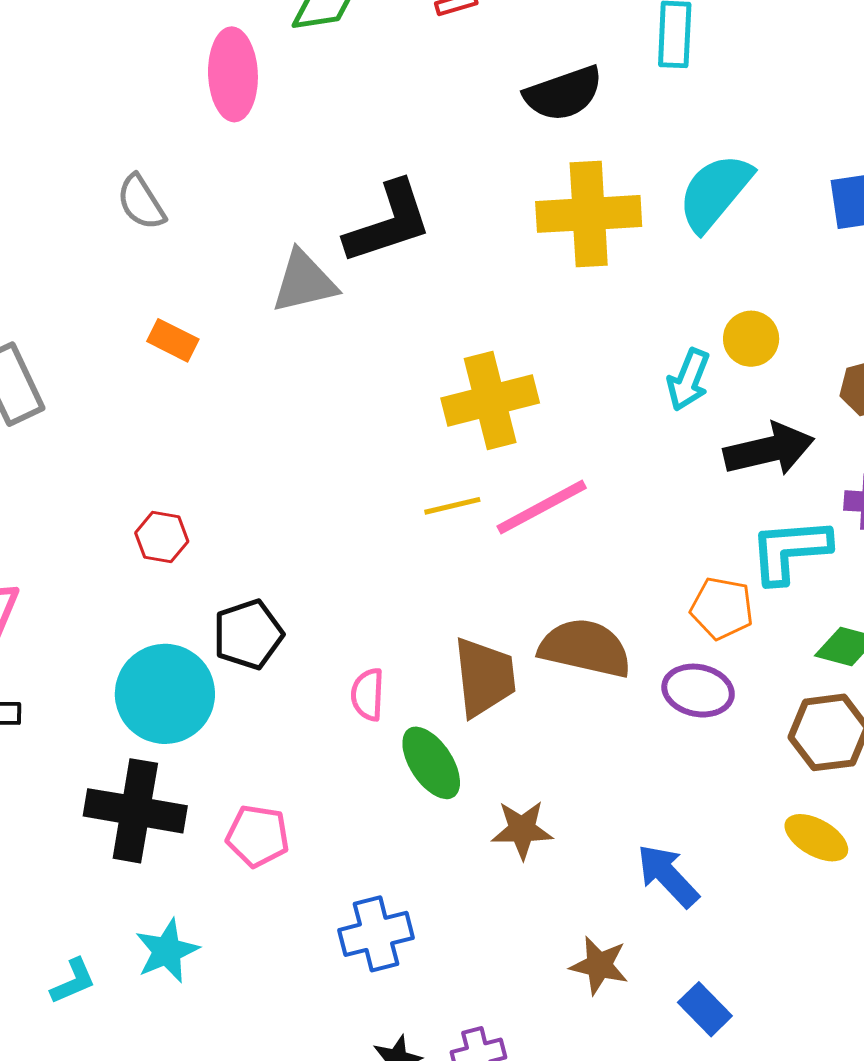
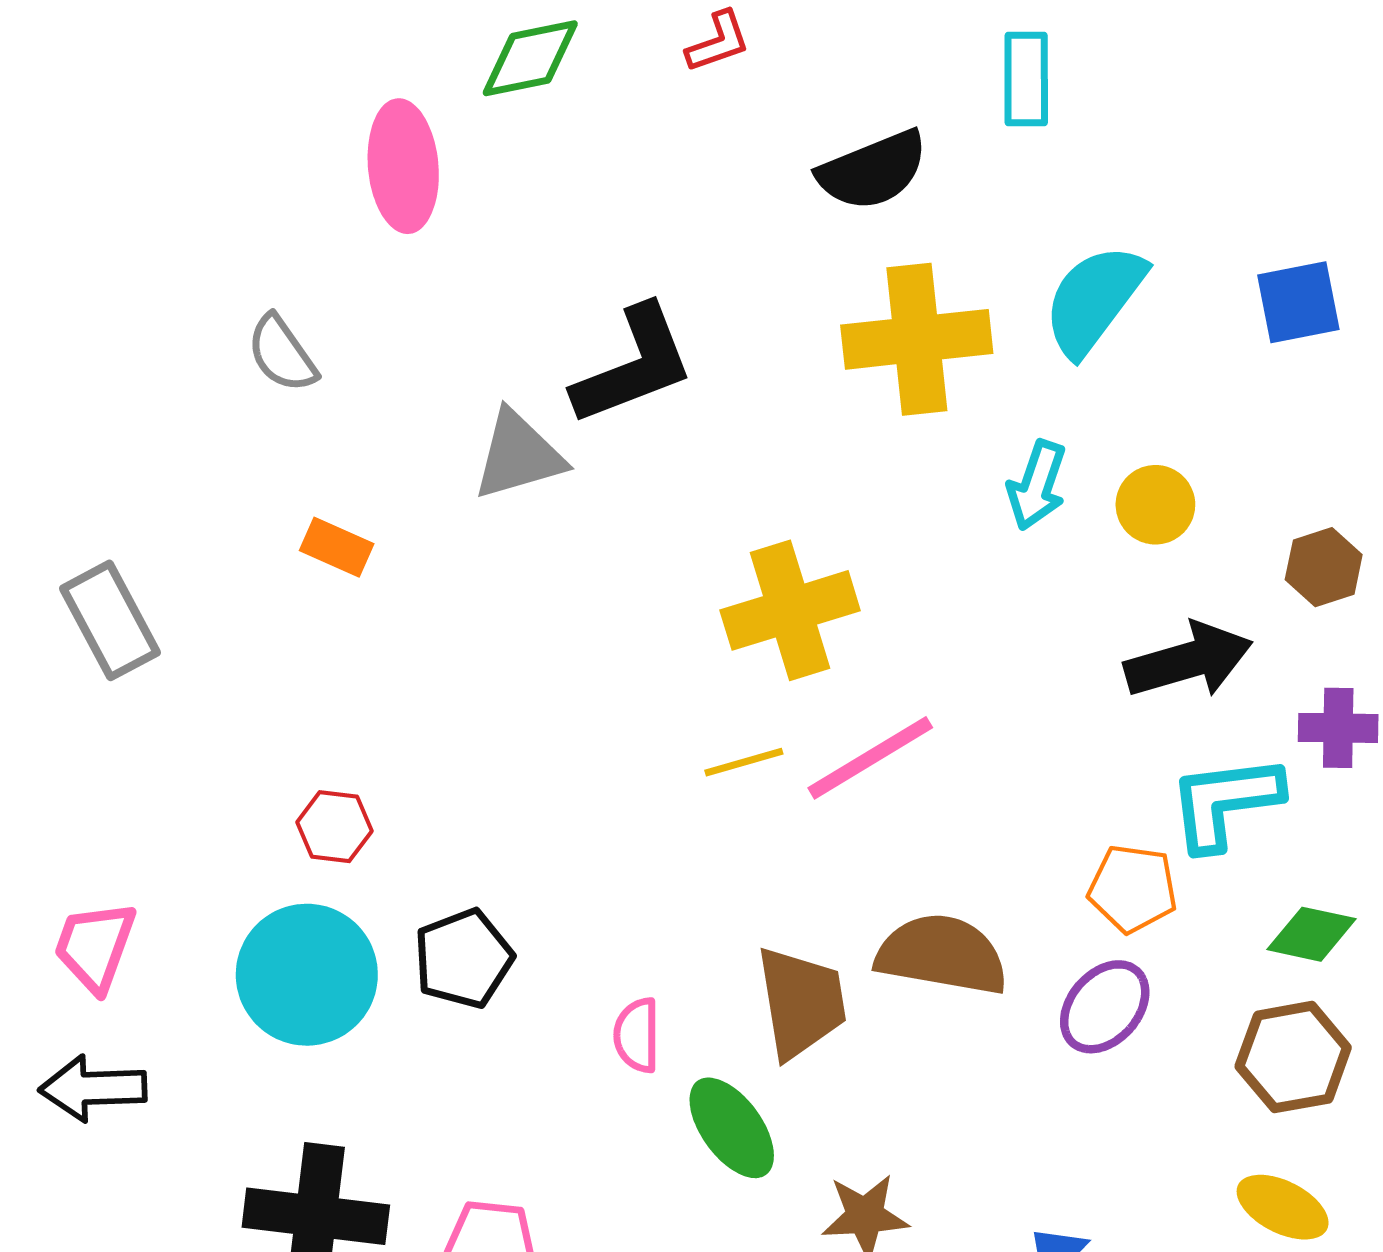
cyan arrow: (688, 380) -> (1037, 485), moved
purple ellipse: (698, 691) -> (1105, 1007), turned -58
cyan circle: (165, 694) -> (307, 975), moved

